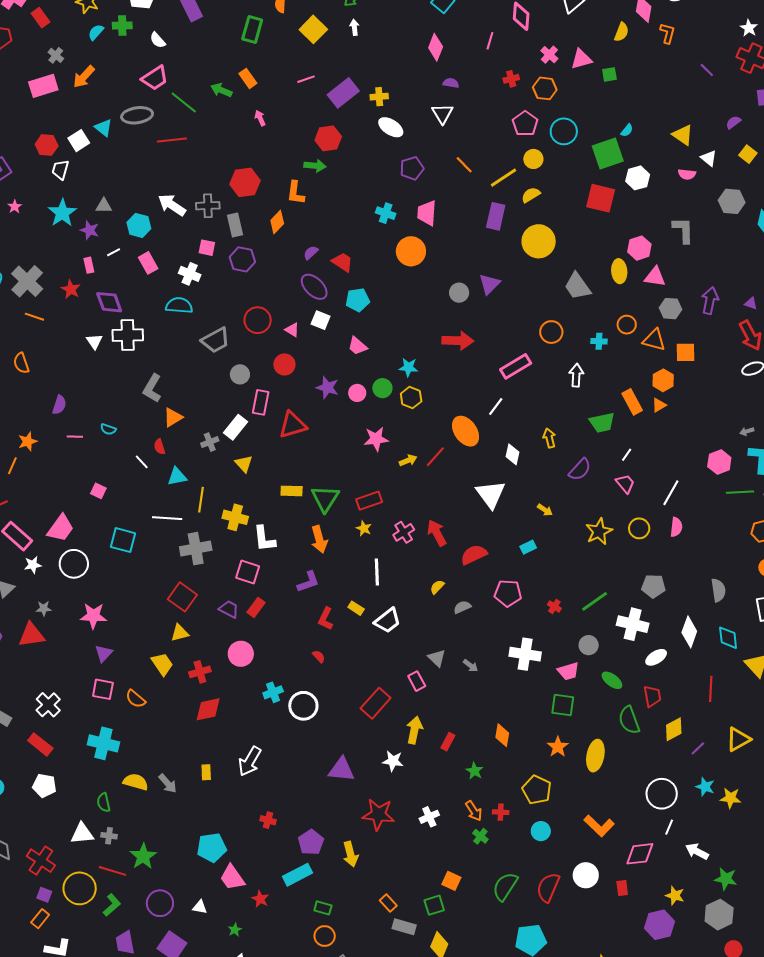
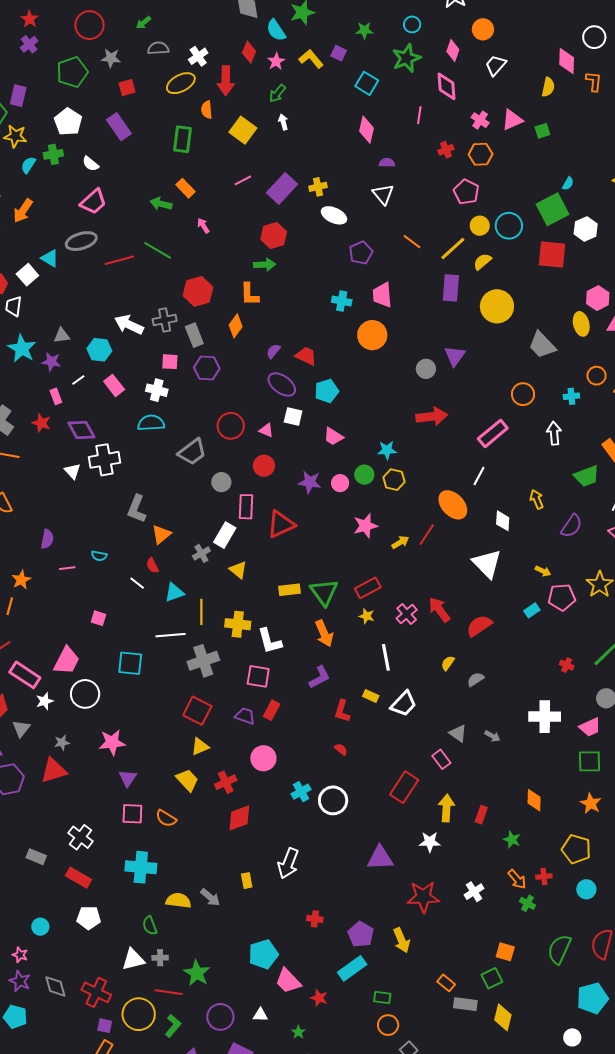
green line: (184, 102) -> (158, 250), moved
cyan circle: (564, 131) -> (509, 226), moved
pink pentagon: (508, 593) -> (562, 597), moved

